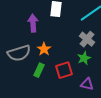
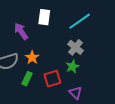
purple arrow: (33, 23) -> (21, 31), turned -30
purple triangle: (87, 84) -> (75, 93), turned 32

